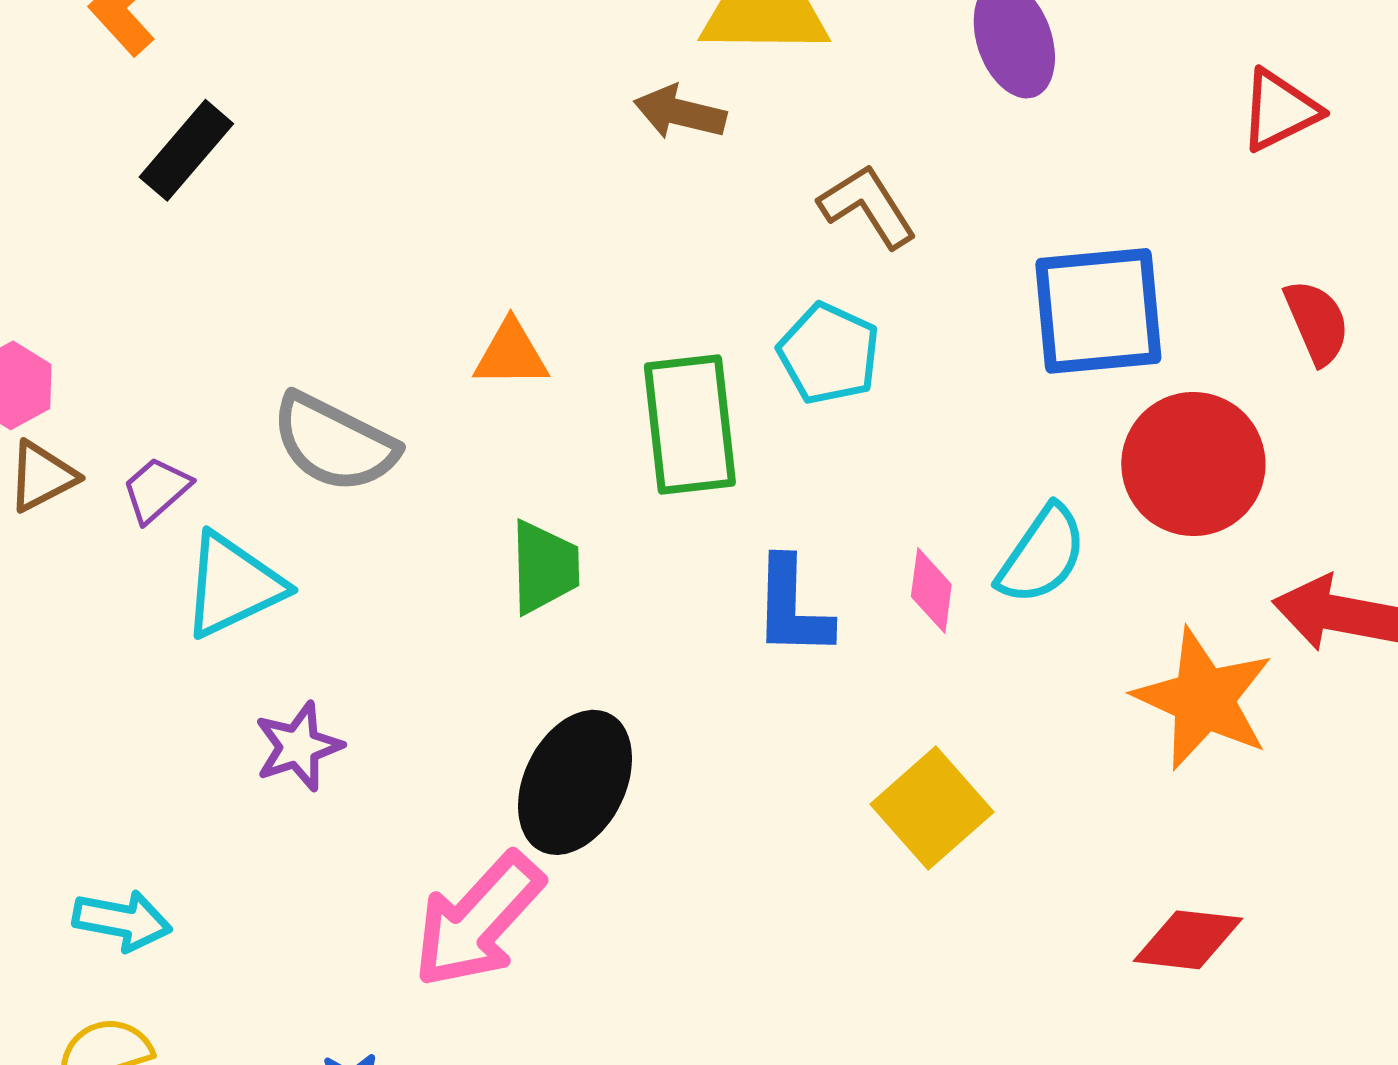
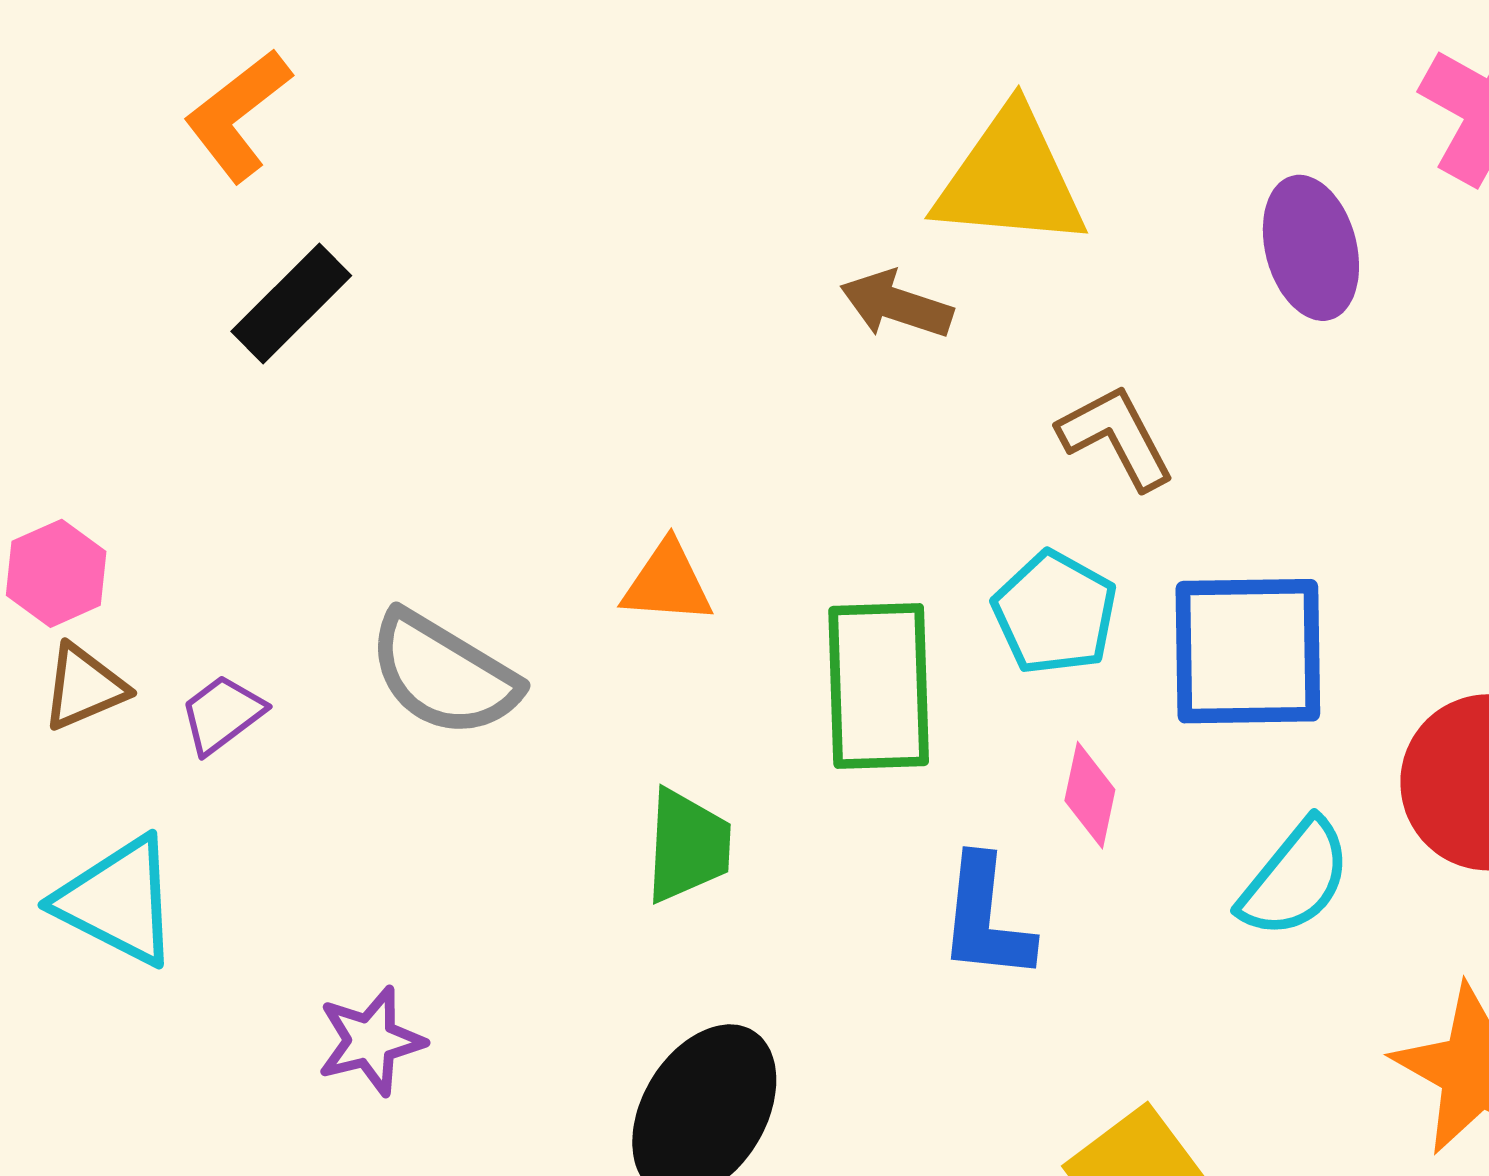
blue square: (1098, 311) -> (1248, 651), moved
cyan triangle: (233, 585) -> (118, 901), moved, turned 48
pink diamond: (931, 590) -> (1090, 795), moved

